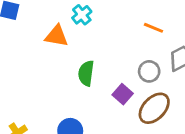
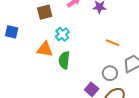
green semicircle: (86, 73) -> (64, 60), moved

